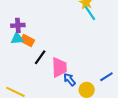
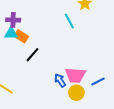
cyan line: (90, 13) -> (69, 21), moved
pink trapezoid: (59, 67) -> (75, 75), moved, turned 90

